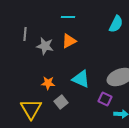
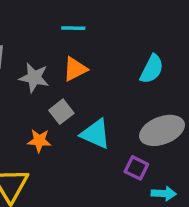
cyan semicircle: (116, 24) -> (152, 69), moved
gray square: (61, 102) -> (61, 112), moved

